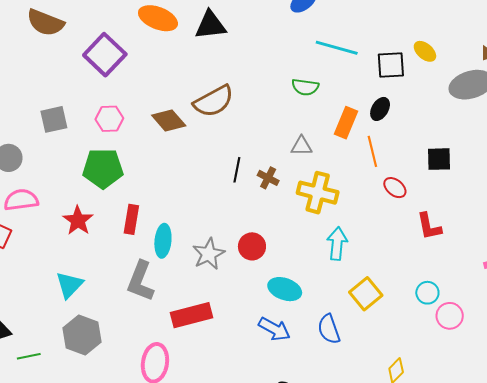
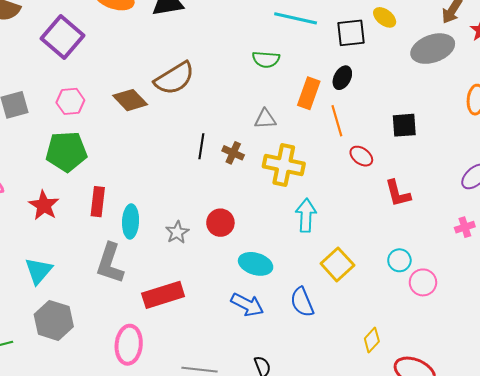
gray star: (209, 254) -> (177, 232), size x0.7

